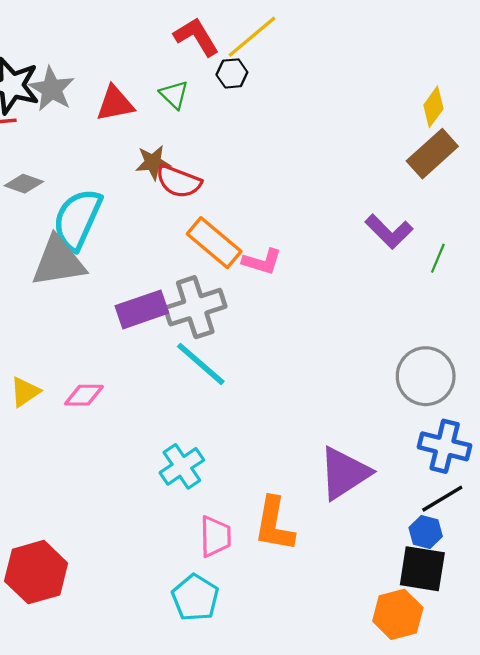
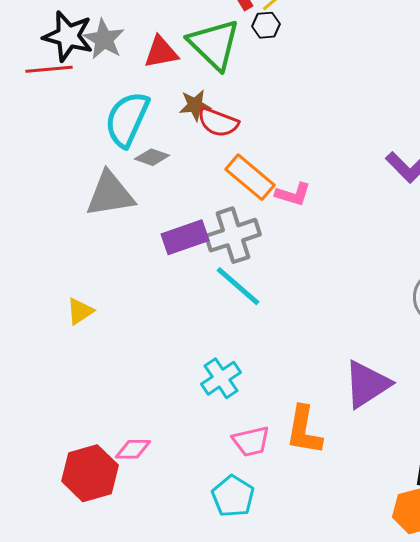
green triangle: (174, 95) -> (214, 44), size x2.0
gray diamond: (24, 184) -> (152, 157), moved
cyan semicircle: (77, 219) -> (127, 119), moved
pink diamond: (84, 395) -> (133, 449), moved
pink trapezoid: (215, 536) -> (251, 441), turned 78

